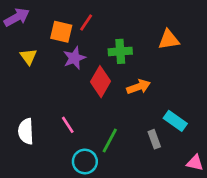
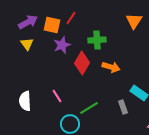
purple arrow: (17, 17) -> (28, 22), moved
orange triangle: (169, 40) -> (134, 21), moved, turned -48
orange arrow: (139, 87) -> (111, 67), turned 36
green line: (110, 141) -> (89, 108), turned 30

